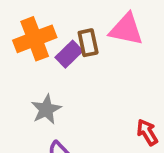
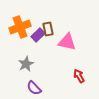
pink triangle: (126, 29) -> (67, 42), moved

